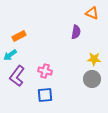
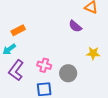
purple semicircle: (76, 32) -> (75, 26), turned 120
gray circle: (92, 79) -> (68, 73), moved

